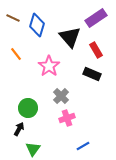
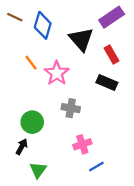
orange line: (16, 54) -> (31, 63), moved
gray cross: (61, 96) -> (71, 108), turned -35
pink cross: (67, 118) -> (82, 144), moved

